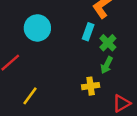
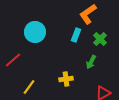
green cross: (108, 43) -> (100, 39), moved
yellow cross: (91, 86) -> (66, 79), moved

